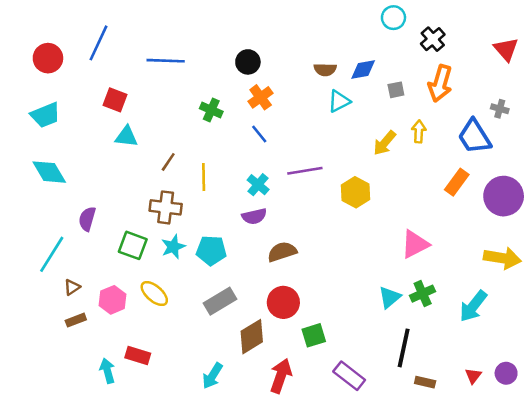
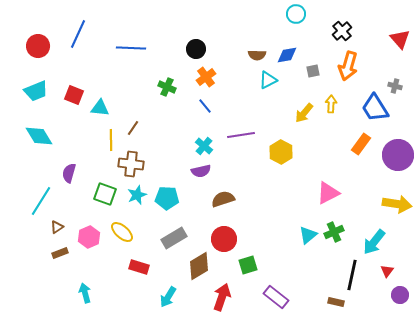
cyan circle: (393, 18) -> (296, 14), moved
red square: (115, 100) -> (74, 95), moved
yellow line: (204, 177) -> (111, 140), moved
black line: (404, 348) -> (352, 275), moved
red rectangle: (138, 356) -> (139, 267), moved
red triangle: (473, 376) -> (387, 271), moved

